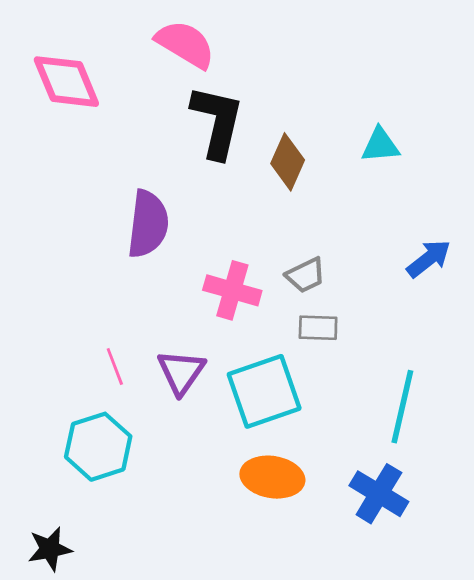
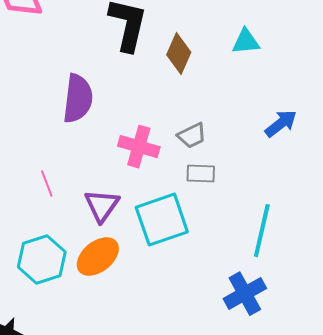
pink line: (115, 366) -> (47, 184), moved
orange ellipse: (272, 477) -> (98, 257), moved, turned -48
blue cross: (379, 494) -> (245, 294), turned 30

